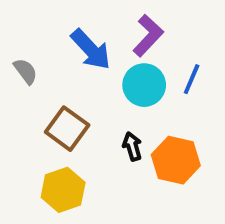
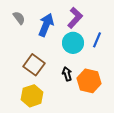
blue arrow: (91, 49) -> (46, 25), turned -115
gray semicircle: (25, 71) -> (19, 18), moved

